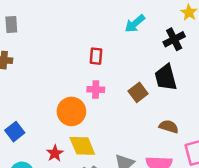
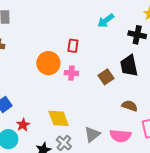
black cross: (174, 39) -> (137, 35), turned 36
orange circle: (71, 111) -> (48, 63), moved
red star: (55, 153) -> (23, 125), moved

